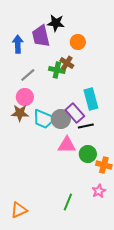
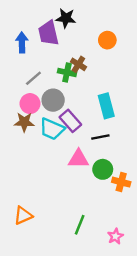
orange circle: (78, 42) -> (107, 40), moved
purple rectangle: (75, 113) -> (70, 121), moved
gray circle: (61, 119) -> (53, 100), moved
pink star: (99, 191) -> (115, 236), moved
orange triangle: (19, 210) -> (23, 216), moved

